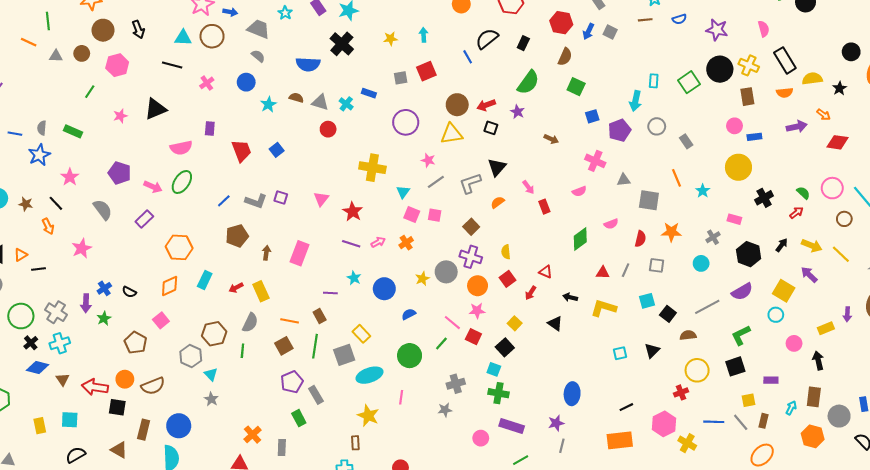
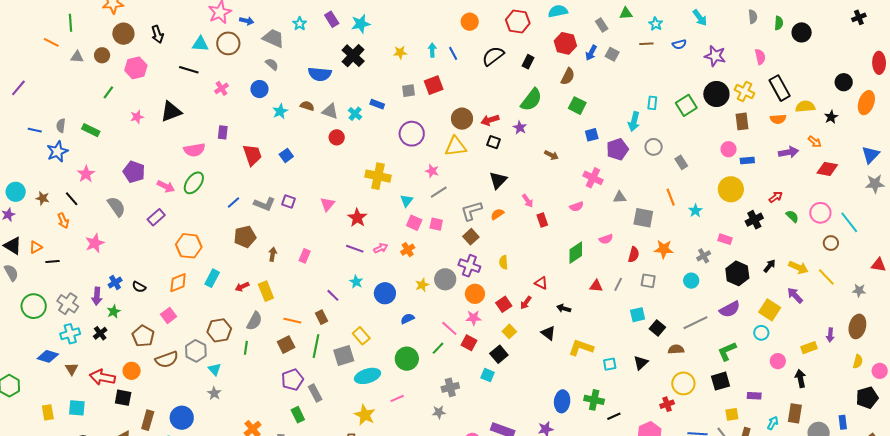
blue line: (468, 57) -> (453, 53), moved
gray L-shape: (470, 183) -> (471, 211), moved
red arrow: (796, 213) -> (776, 197), moved
pink rectangle: (300, 253) -> (305, 256), size x0.6
red square: (507, 279) -> (504, 304), moved
purple line: (330, 293) -> (333, 295), turned 40
yellow L-shape: (604, 308) -> (581, 348), moved
black cross: (31, 343) -> (100, 333), moved
brown semicircle: (153, 386) -> (167, 359), moved
green cross: (498, 393) -> (594, 400), moved
pink line: (401, 397) -> (397, 398), turned 56

